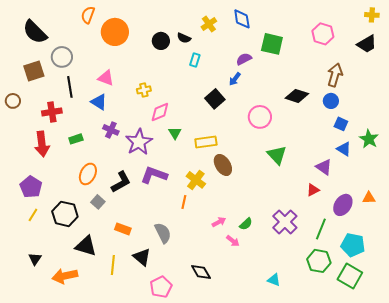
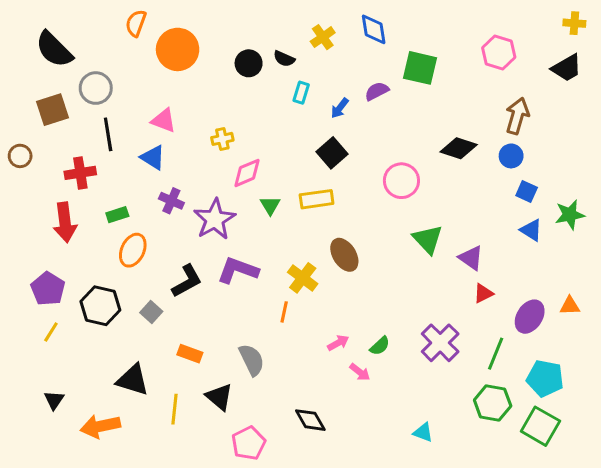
blue arrow: (235, 79) -> (340, 108), moved
green star: (369, 139) -> (570, 215), turned 30
yellow rectangle: (206, 142) -> (317, 199), moved
purple triangle: (324, 167) -> (471, 258), moved
orange ellipse: (88, 174) -> (133, 250), moved
black hexagon: (65, 214) -> (100, 306), moved

